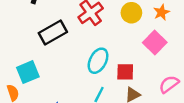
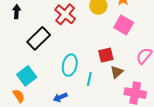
cyan ellipse: (98, 61) -> (70, 65), moved

